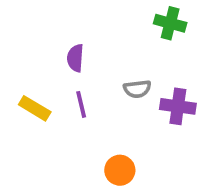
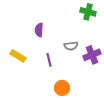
purple line: (81, 104) -> (49, 60), moved
purple cross: (178, 106) -> (92, 55), turned -30

